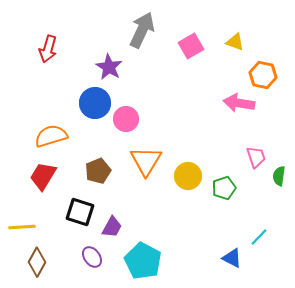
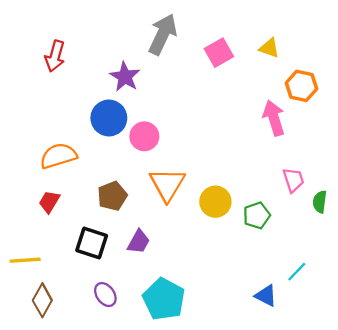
pink arrow: (239, 103) -> (274, 118), turned 64
red trapezoid: (43, 176) -> (49, 202), size x0.7
purple trapezoid: (112, 227) -> (139, 242), moved

